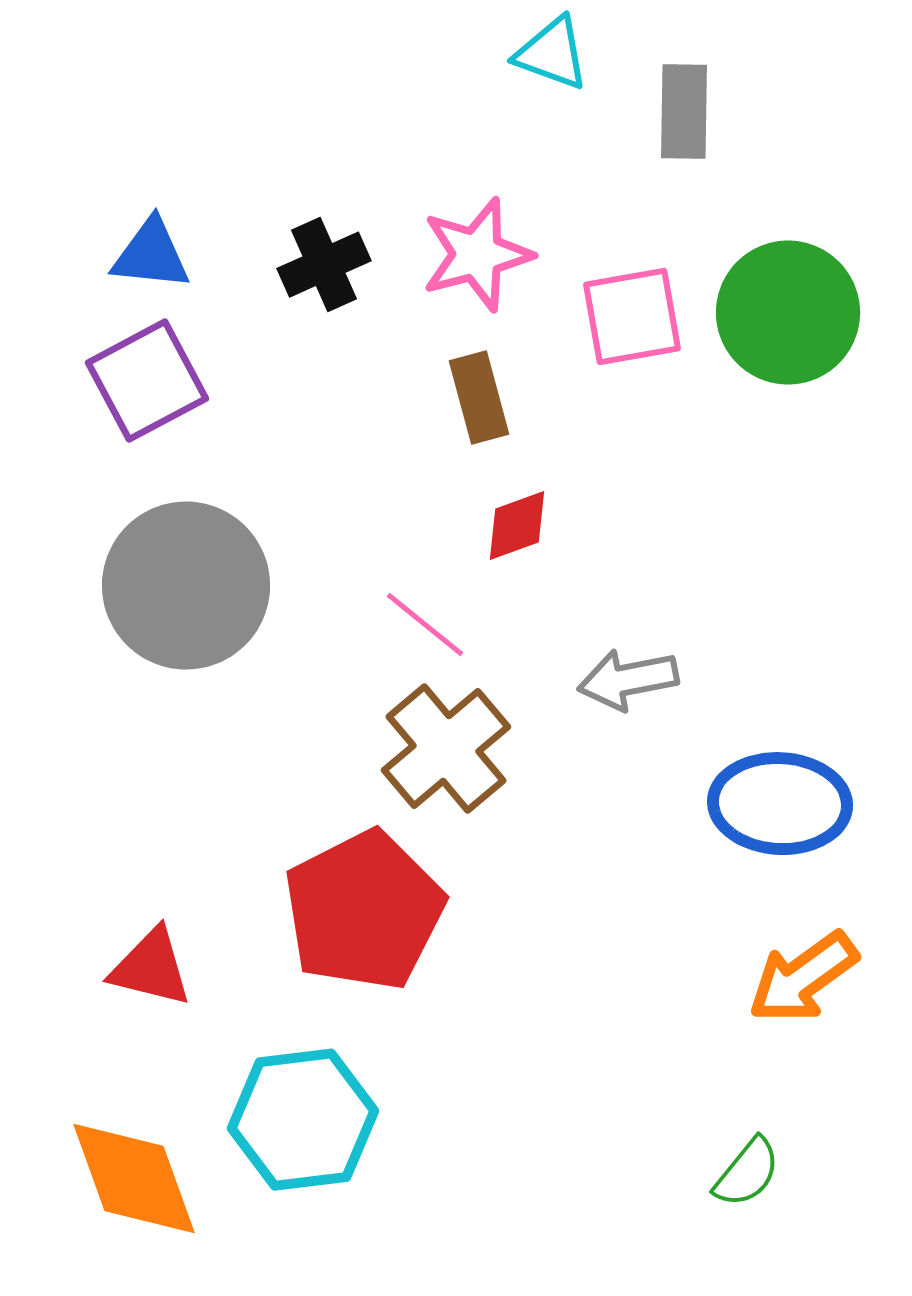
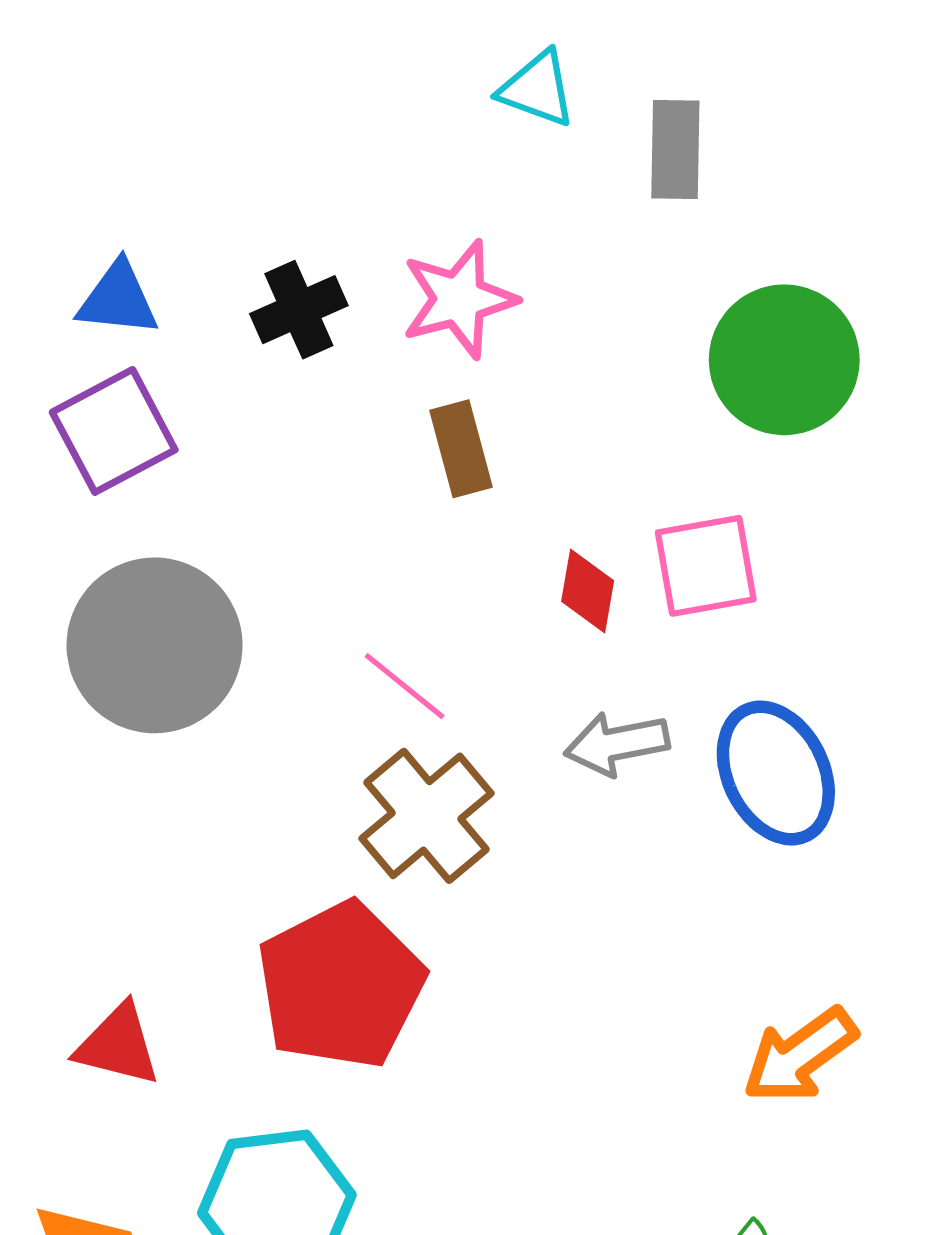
pink square: (632, 317) -> (706, 566), moved
red diamond: (517, 526) -> (588, 591), moved, turned -60
blue ellipse: (780, 804) -> (776, 773), moved, turned 61

